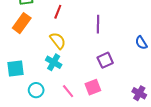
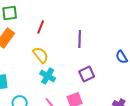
cyan cross: (54, 62) -> (48, 76), moved

